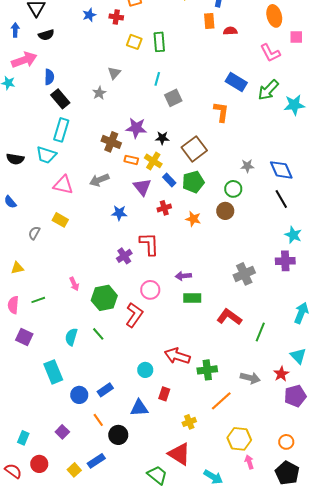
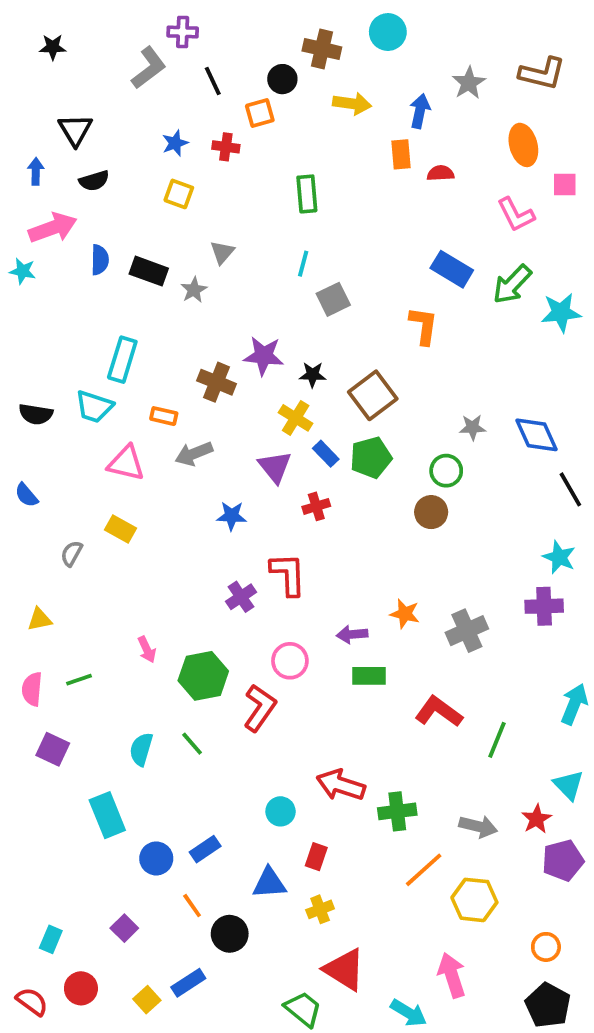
yellow square: (134, 42) -> (179, 194), moved
black rectangle: (60, 99) -> (149, 271), moved, turned -30
orange rectangle: (131, 160) -> (164, 416), moved
black line: (281, 199) -> (570, 489), moved
orange star: (193, 219) -> (405, 614), moved
yellow cross: (189, 422) -> (320, 909), moved
yellow hexagon: (239, 439) -> (474, 900), moved
pink arrow: (249, 462) -> (452, 975), moved, size x1.6

